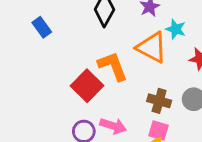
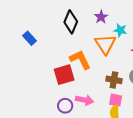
orange triangle: (152, 47) -> (105, 44), turned 35
red square: (87, 86) -> (64, 75), turned 35

